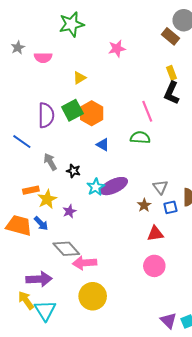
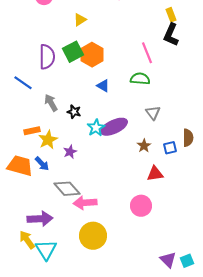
gray triangle: (160, 187) -> (153, 113), moved
pink circle: (154, 266) -> (141, 206), moved

